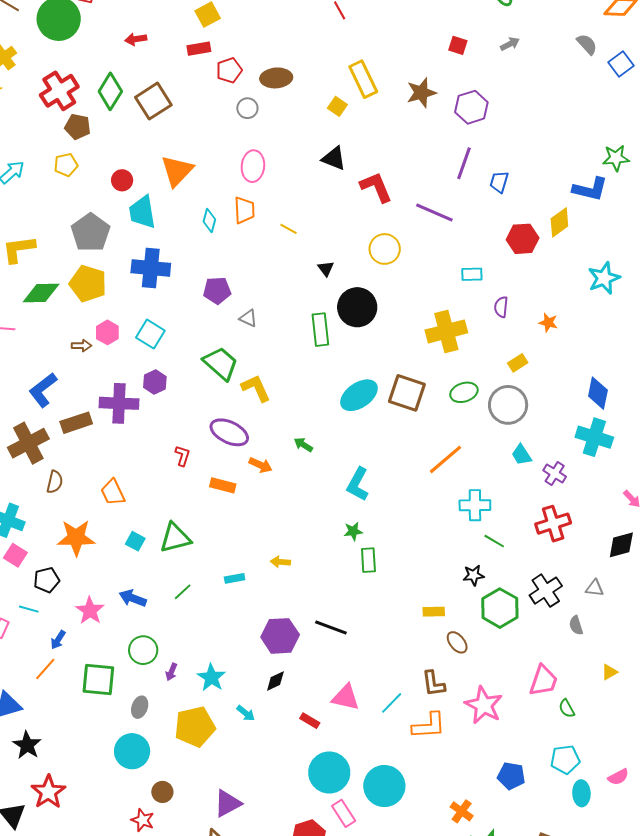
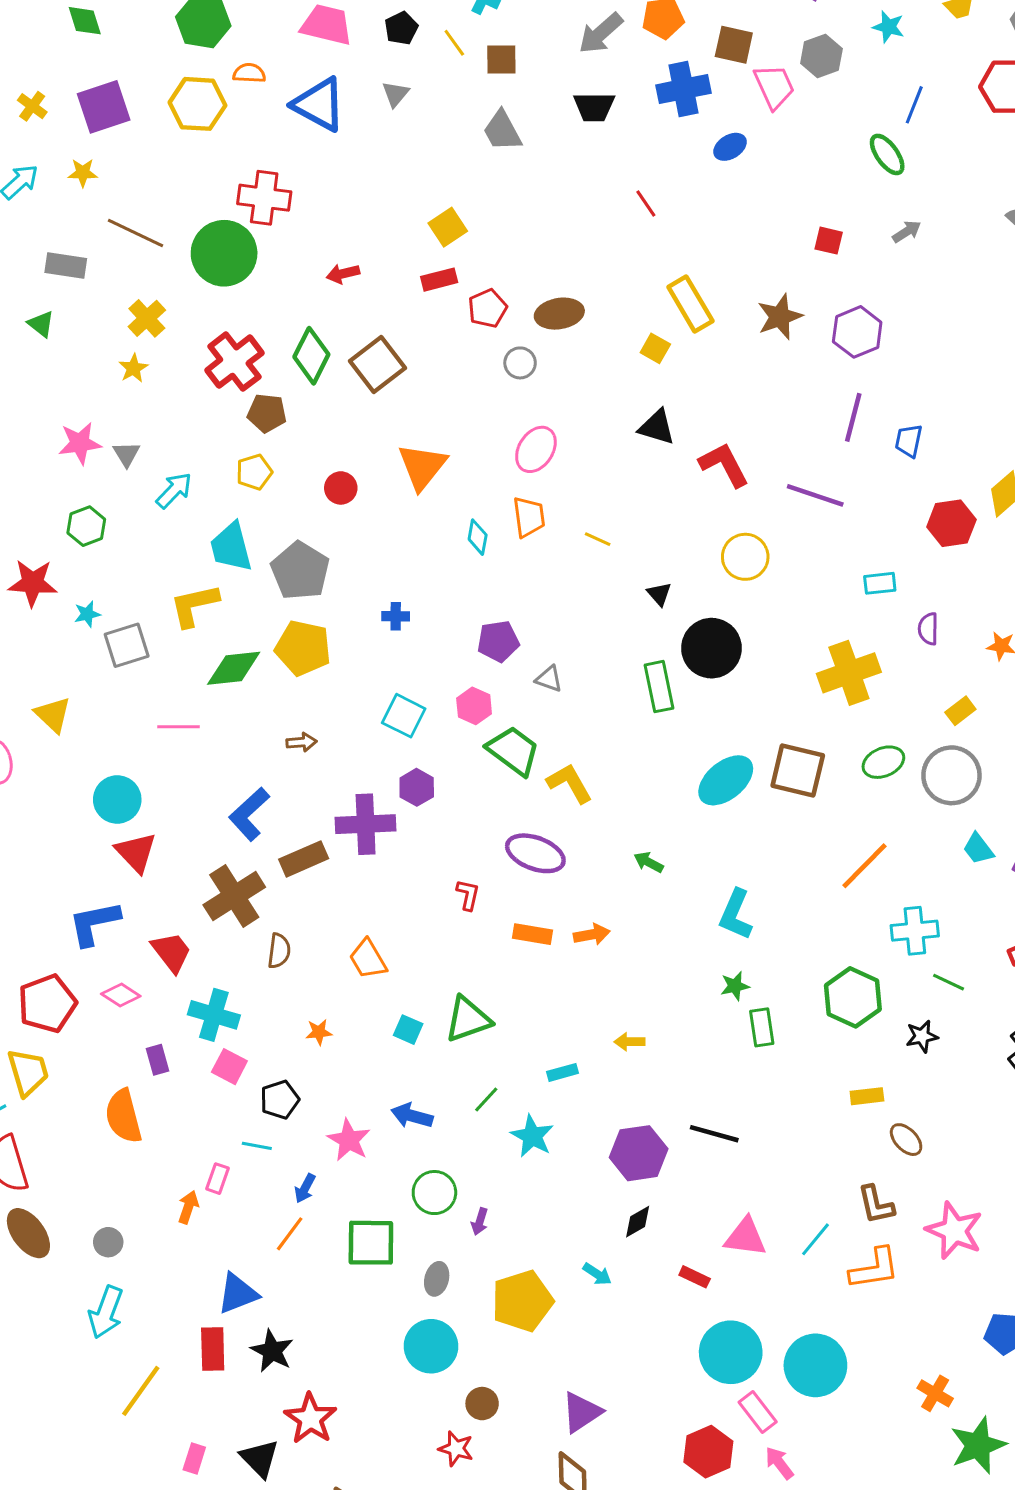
pink ellipse: (253, 166) -> (536, 449), turned 32
cyan trapezoid: (142, 212) -> (231, 547), moved
blue cross: (151, 268) -> (396, 616), size x0.5
pink hexagon: (107, 332) -> (474, 706), moved
orange arrow: (261, 465) -> (592, 934), moved, turned -30
orange star: (76, 538) -> (319, 1032), size x0.5
green hexagon: (500, 608) -> (853, 997), moved
cyan star: (211, 678) -> (532, 1136), moved

